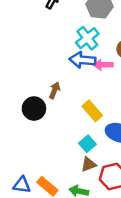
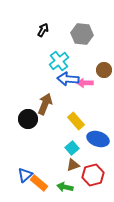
cyan cross: (87, 38) -> (59, 61), moved
brown arrow: (55, 90) -> (45, 104), size x1.5
blue triangle: (22, 185) -> (25, 175), moved, turned -49

